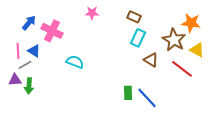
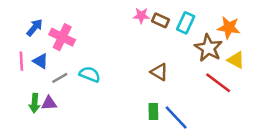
pink star: (92, 13) -> (141, 16), moved
cyan rectangle: (138, 38) -> (186, 23), moved
brown triangle: (151, 60) -> (159, 72), moved
gray line: (25, 65) -> (60, 78), moved
purple triangle: (15, 80) -> (49, 103), moved

